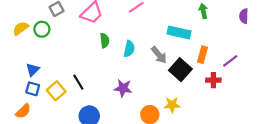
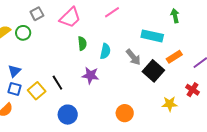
orange rectangle: (203, 55) -> (174, 57), turned 42
red cross: (213, 80) -> (193, 90), moved, turned 32
purple star: (123, 88) -> (90, 75), moved
yellow star: (172, 105) -> (170, 104), moved

